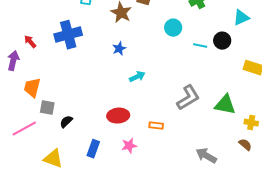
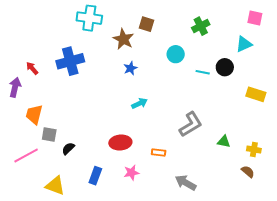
blue star: (119, 49) -> (130, 68), moved
green triangle: (225, 105) -> (224, 141), moved, size x0.6
gray arrow: (206, 156) -> (186, 183), moved

